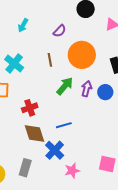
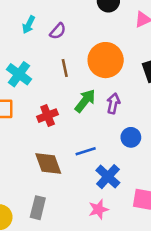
purple semicircle: (60, 31) -> (58, 31), moved
blue circle: (105, 92) -> (131, 137), moved
red cross: (30, 108) -> (48, 116), moved
blue cross: (55, 150) -> (108, 177), moved

